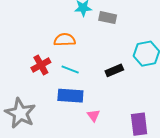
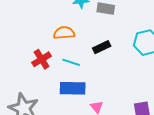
black rectangle: (114, 70) -> (102, 47), moved

